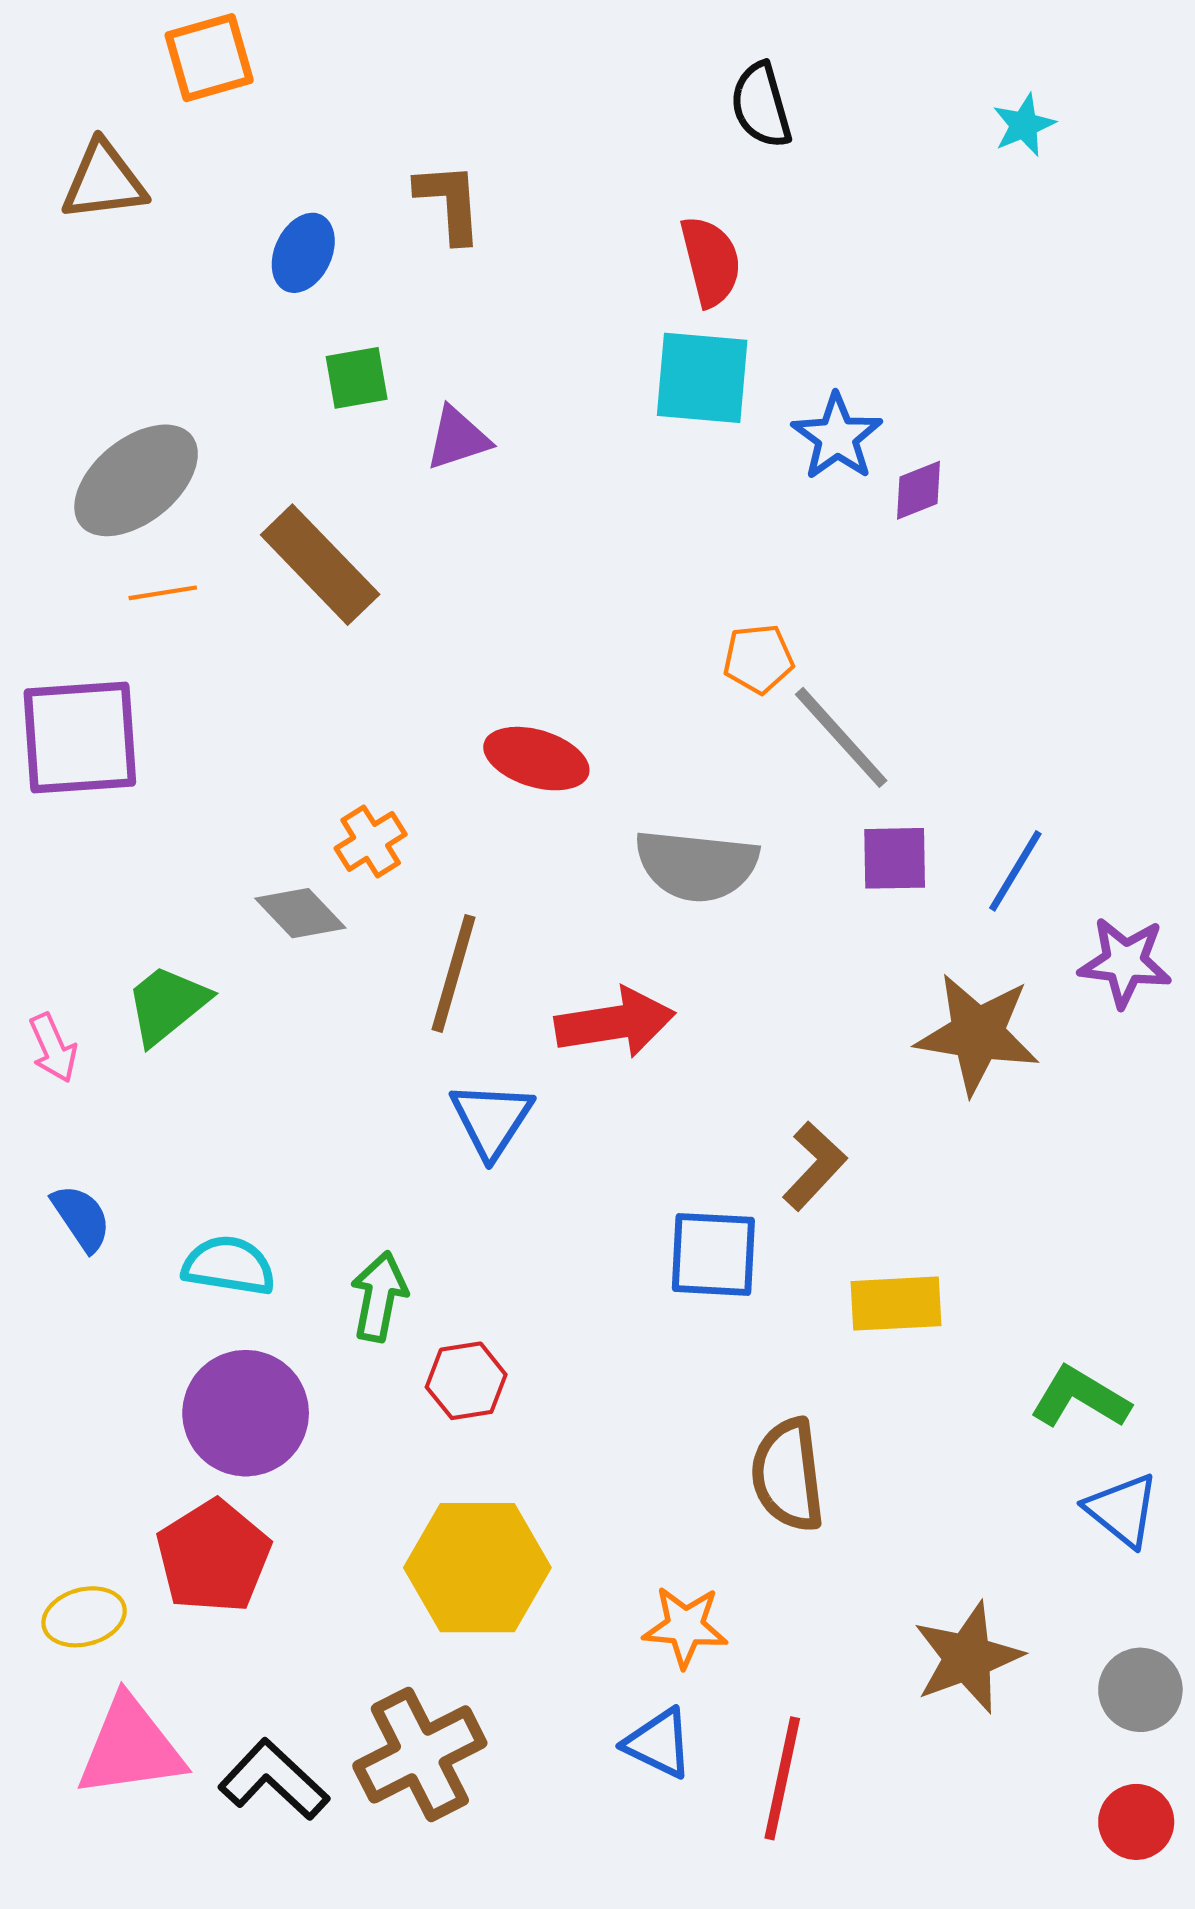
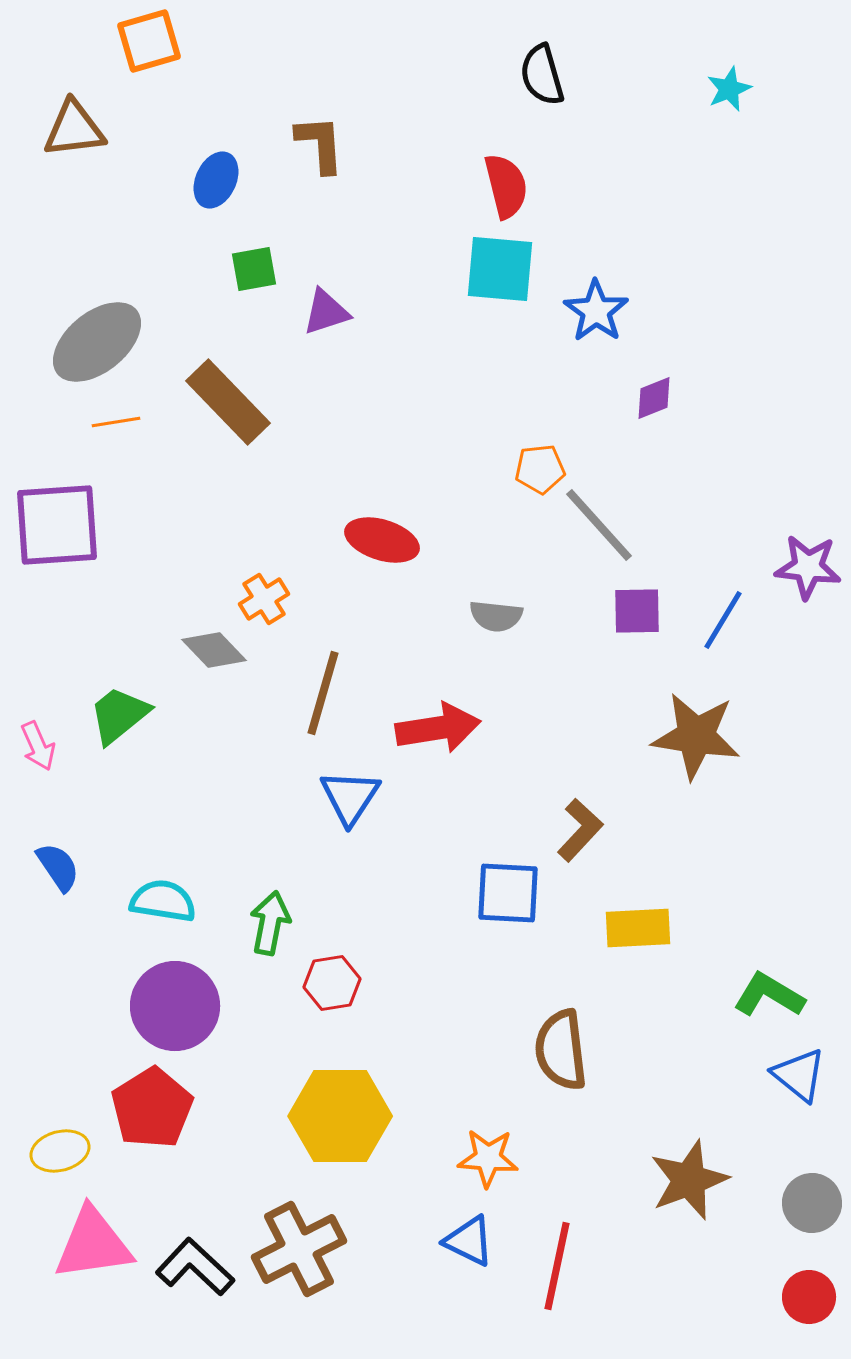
purple diamond: (918, 490) -> (654, 398), moved
gray semicircle: (697, 865) -> (496, 616), size x0.6
purple star: (1125, 962) -> (808, 567), moved

